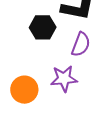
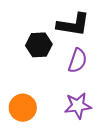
purple star: (64, 79) -> (78, 106), moved

